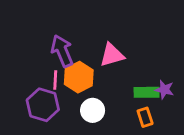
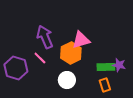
orange hexagon: (79, 77) -> (71, 53), moved
pink line: (55, 80) -> (40, 58), turned -48
purple hexagon: (43, 105) -> (16, 68), moved

